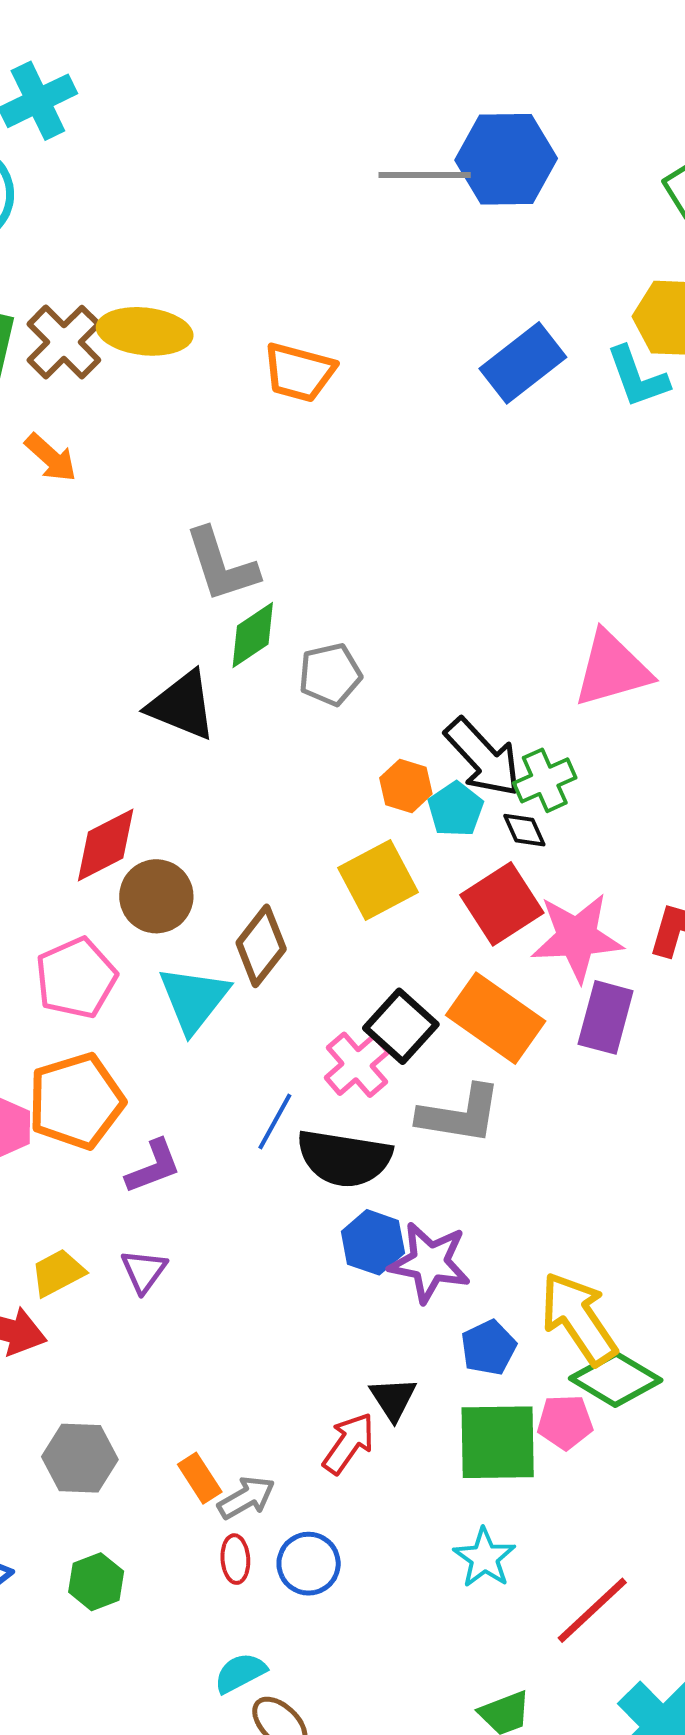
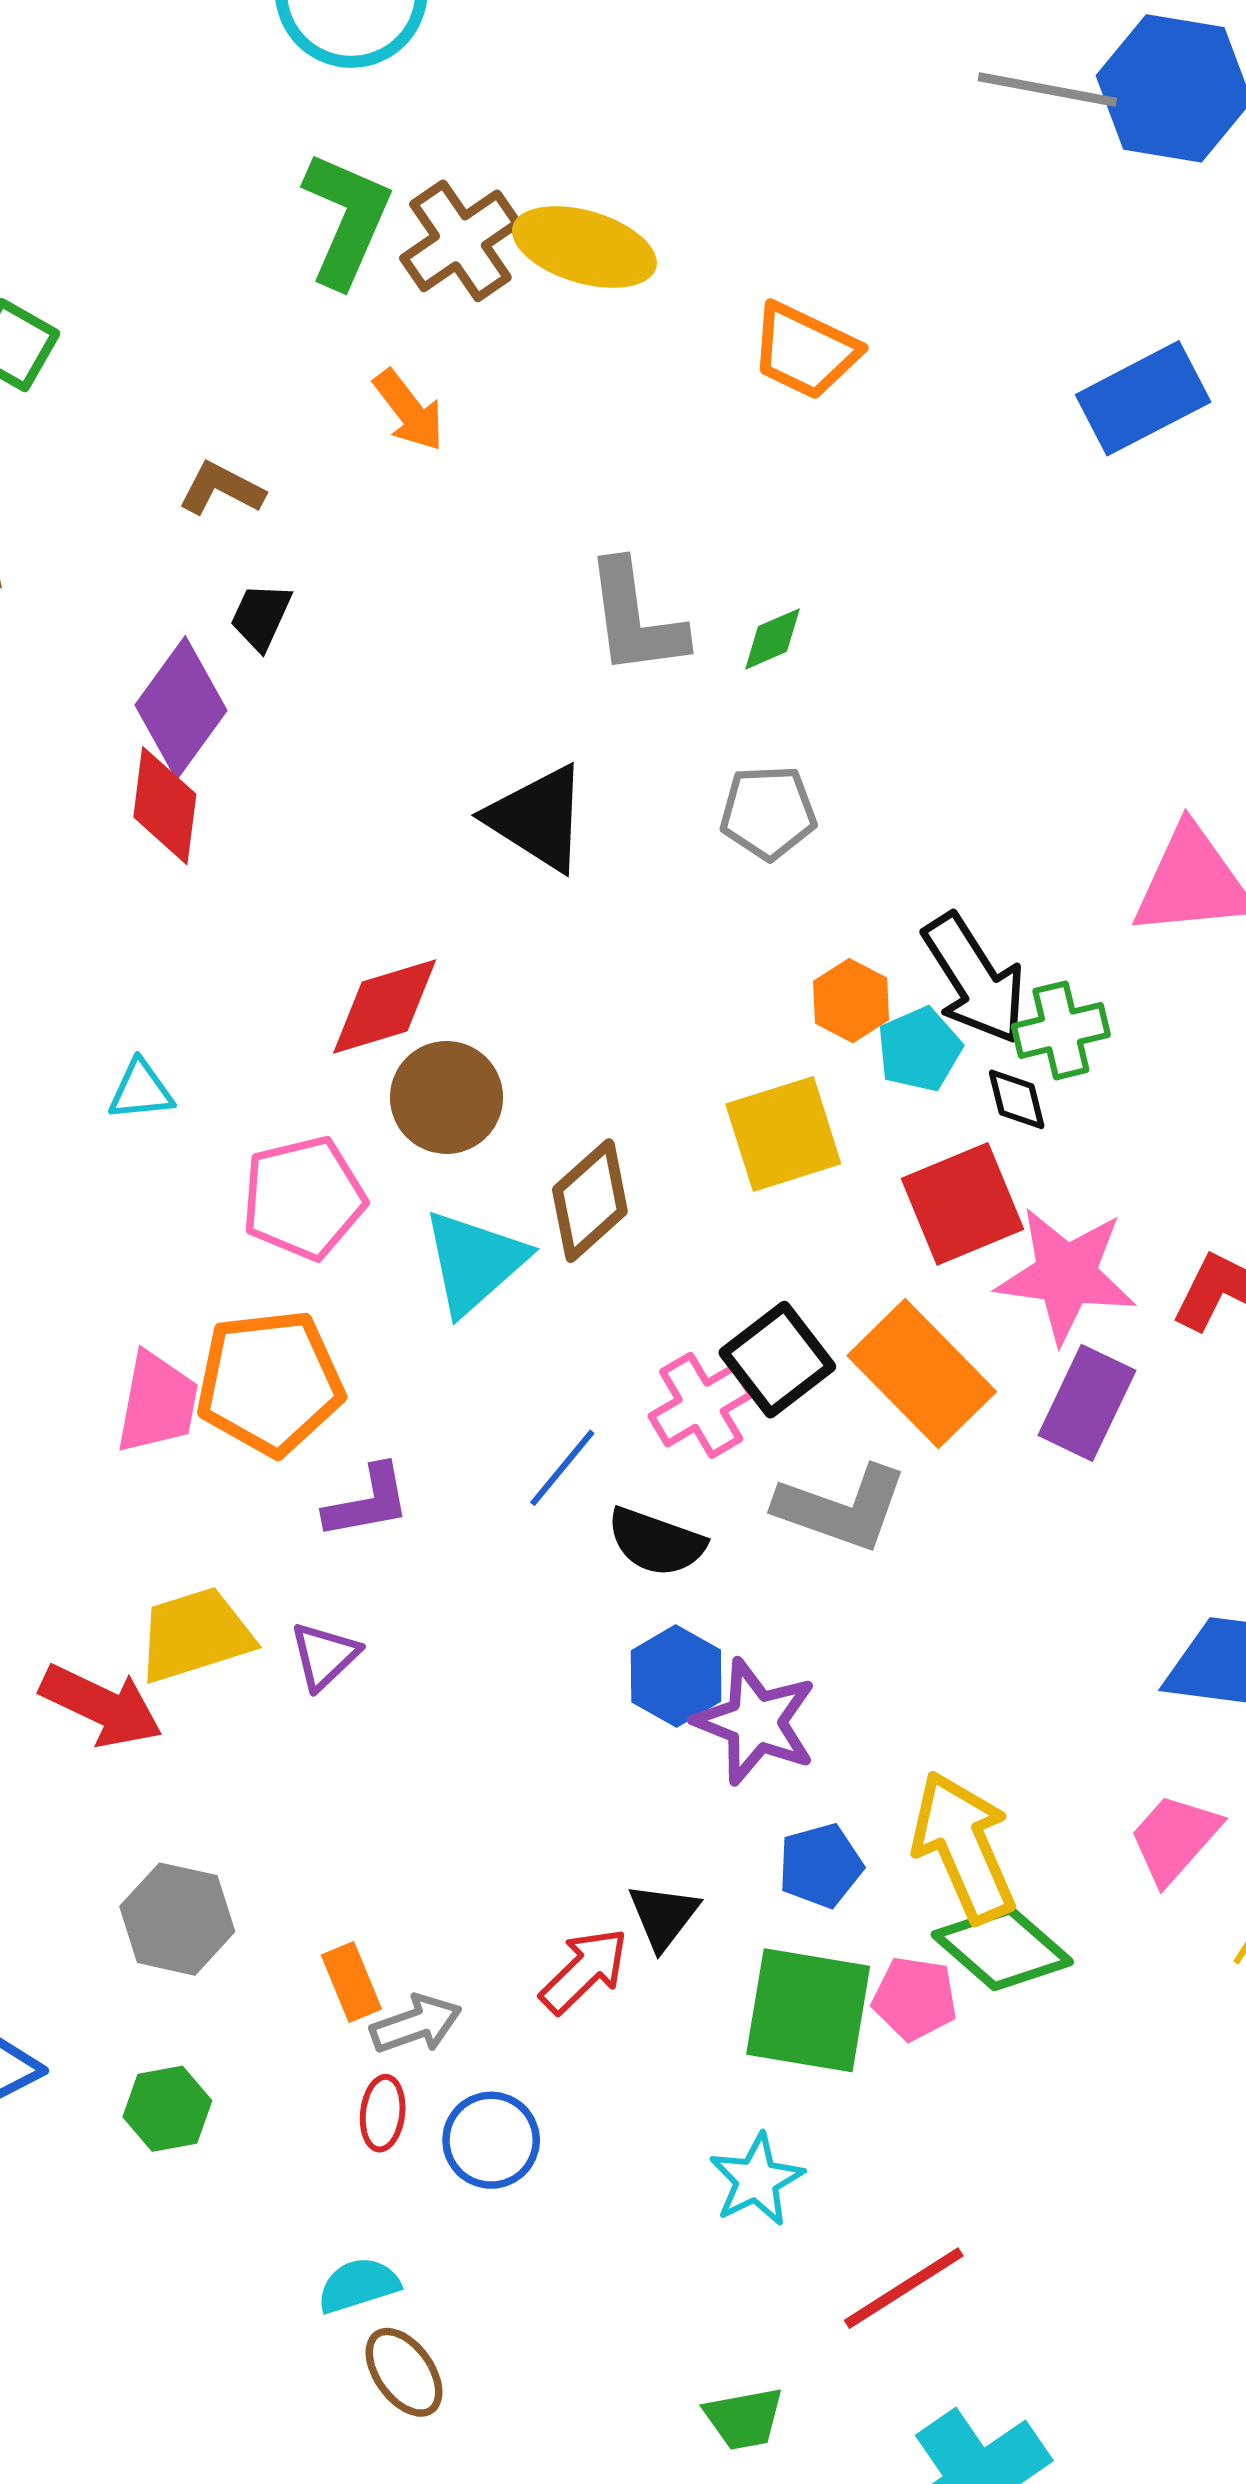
green diamond: (253, 635) -> (773, 639), moved, size x0.7
black semicircle: (344, 1158) -> (656, 1542), size x0.7
yellow trapezoid: (58, 1273) -> (195, 1635), size x1.4

